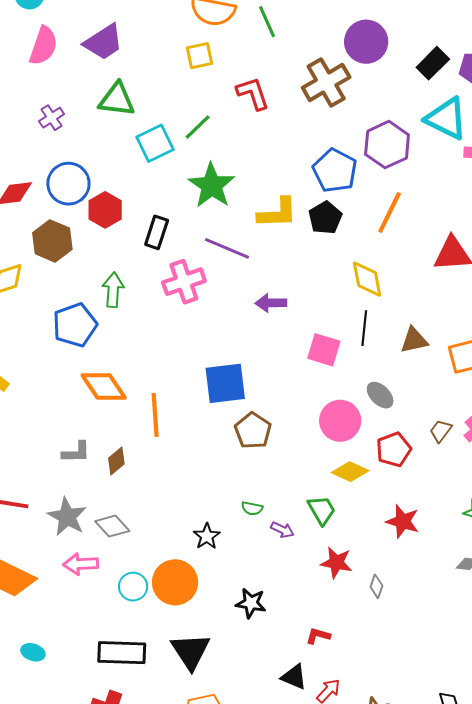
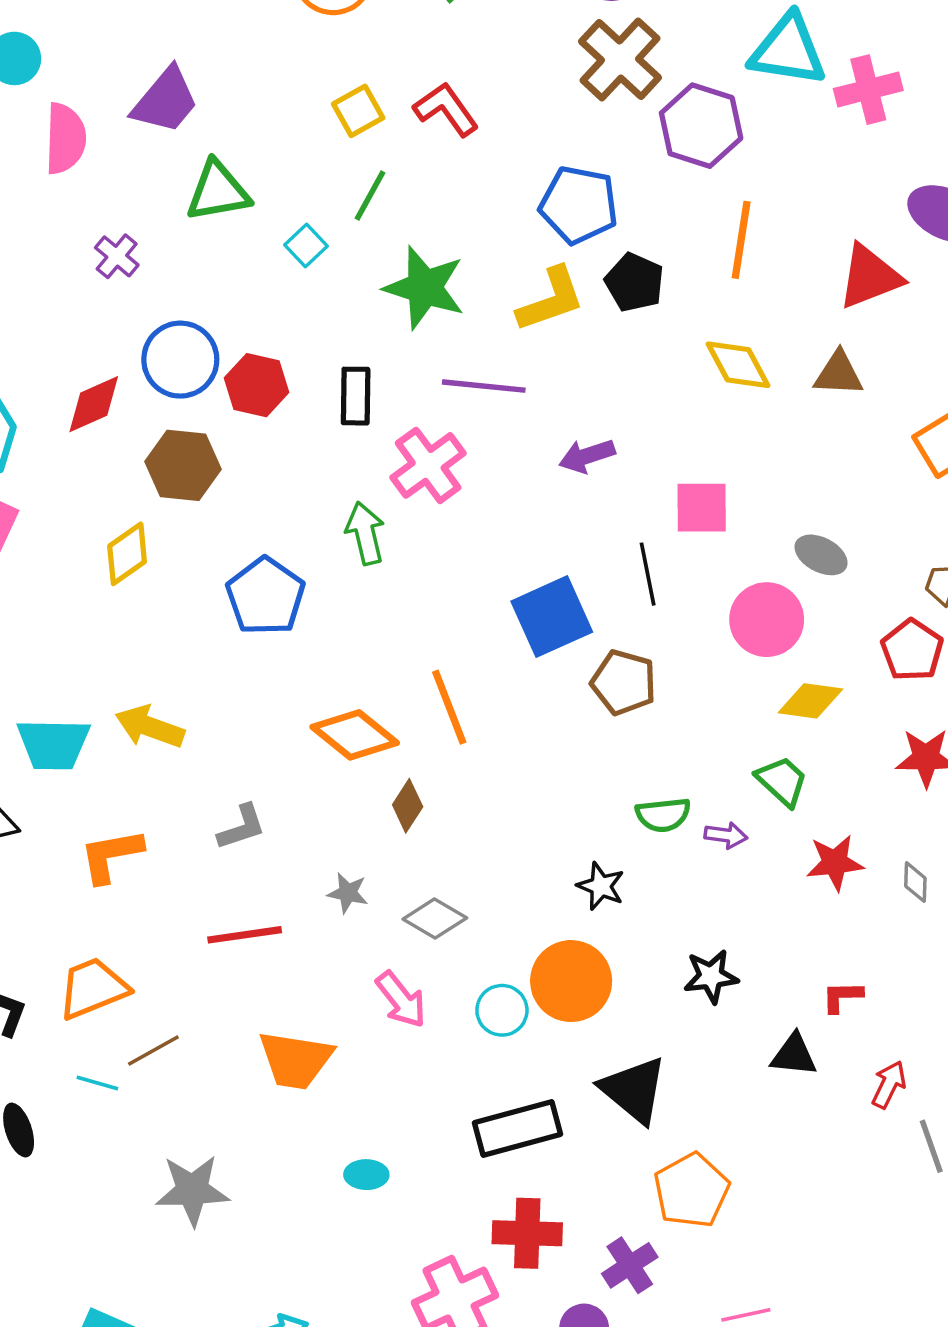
yellow square: (200, 56) -> (358, 111), moved
brown cross: (326, 82) -> (620, 59), moved
cyan square: (155, 143) -> (306, 245), size x0.6
blue pentagon: (335, 171) -> (579, 205), moved
green arrow: (113, 290) -> (365, 533), moved
black line: (364, 328) -> (648, 574), moved
brown triangle: (414, 340) -> (839, 374), moved, turned 32
orange diamond: (104, 386) -> (355, 735), moved
red pentagon: (394, 449) -> (912, 650), moved
gray L-shape: (76, 452) -> (242, 827), moved
green semicircle: (252, 508) -> (663, 815), size x1.4
gray star: (67, 517) -> (348, 893), moved, size x0.6
pink arrow: (81, 564) -> (401, 1000), turned -108
black triangle: (294, 677) -> (794, 1055), moved

